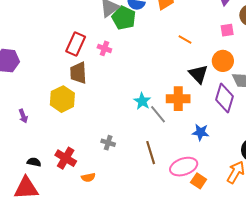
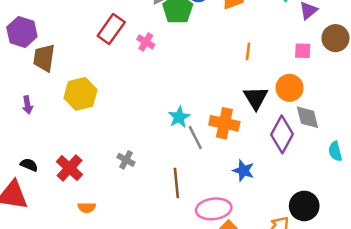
orange line: (185, 39) -> (248, 51), turned 56
brown trapezoid: (78, 73) -> (44, 58), moved
orange semicircle: (88, 177) -> (87, 208), moved

